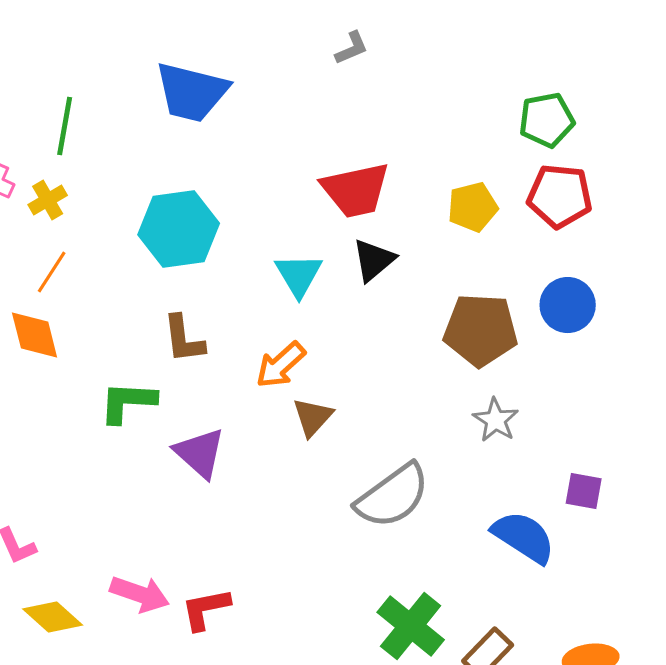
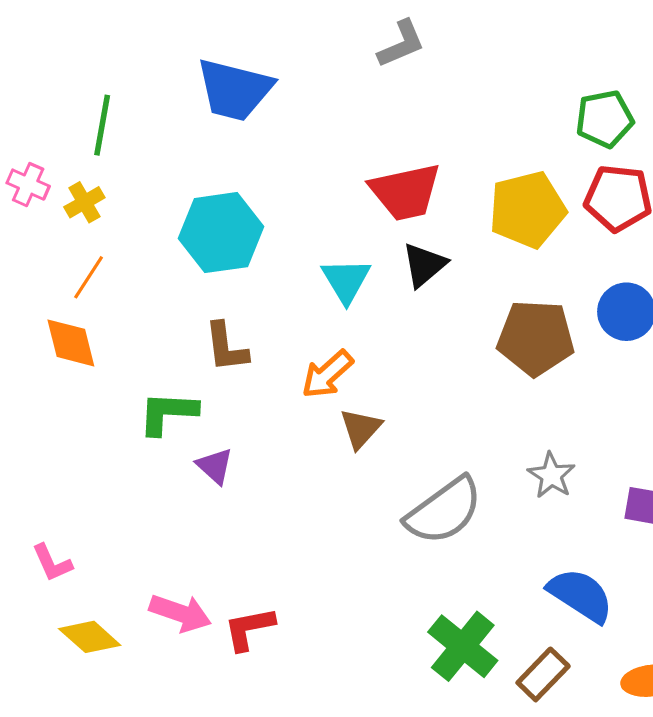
gray L-shape: (352, 48) -> (401, 44), size x1.4
yellow pentagon: (473, 207) -> (527, 210), size x1.5
gray star: (496, 420) -> (551, 475), moved
purple triangle: (200, 453) -> (215, 466), moved, size x0.7
blue semicircle: (524, 537) -> (581, 595), moved

